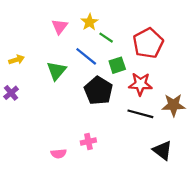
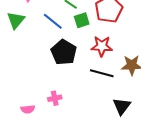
green square: (117, 65) -> (82, 20), moved
green triangle: (56, 71) -> (16, 20), moved
black triangle: (162, 150) -> (122, 106), turned 30

